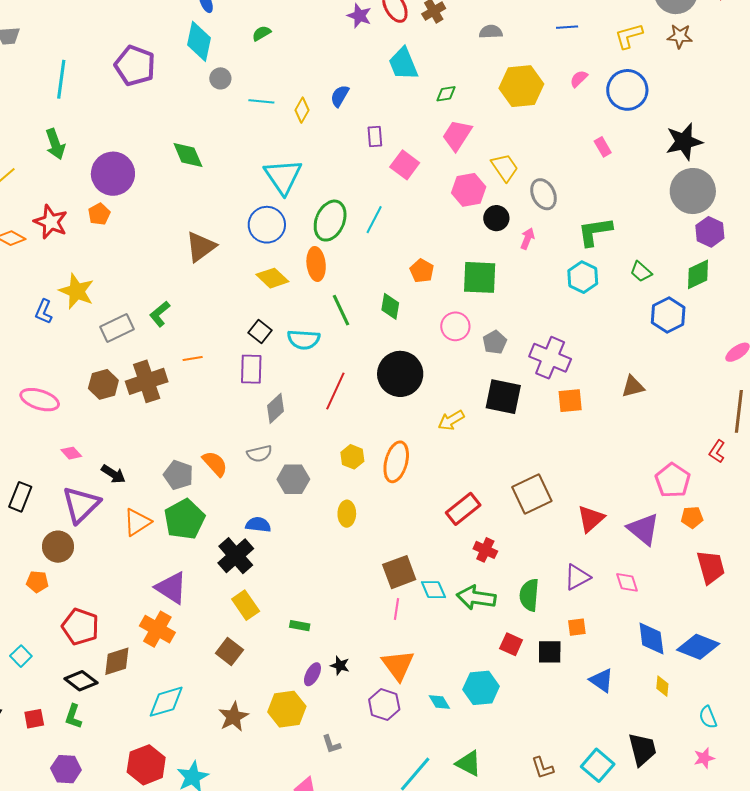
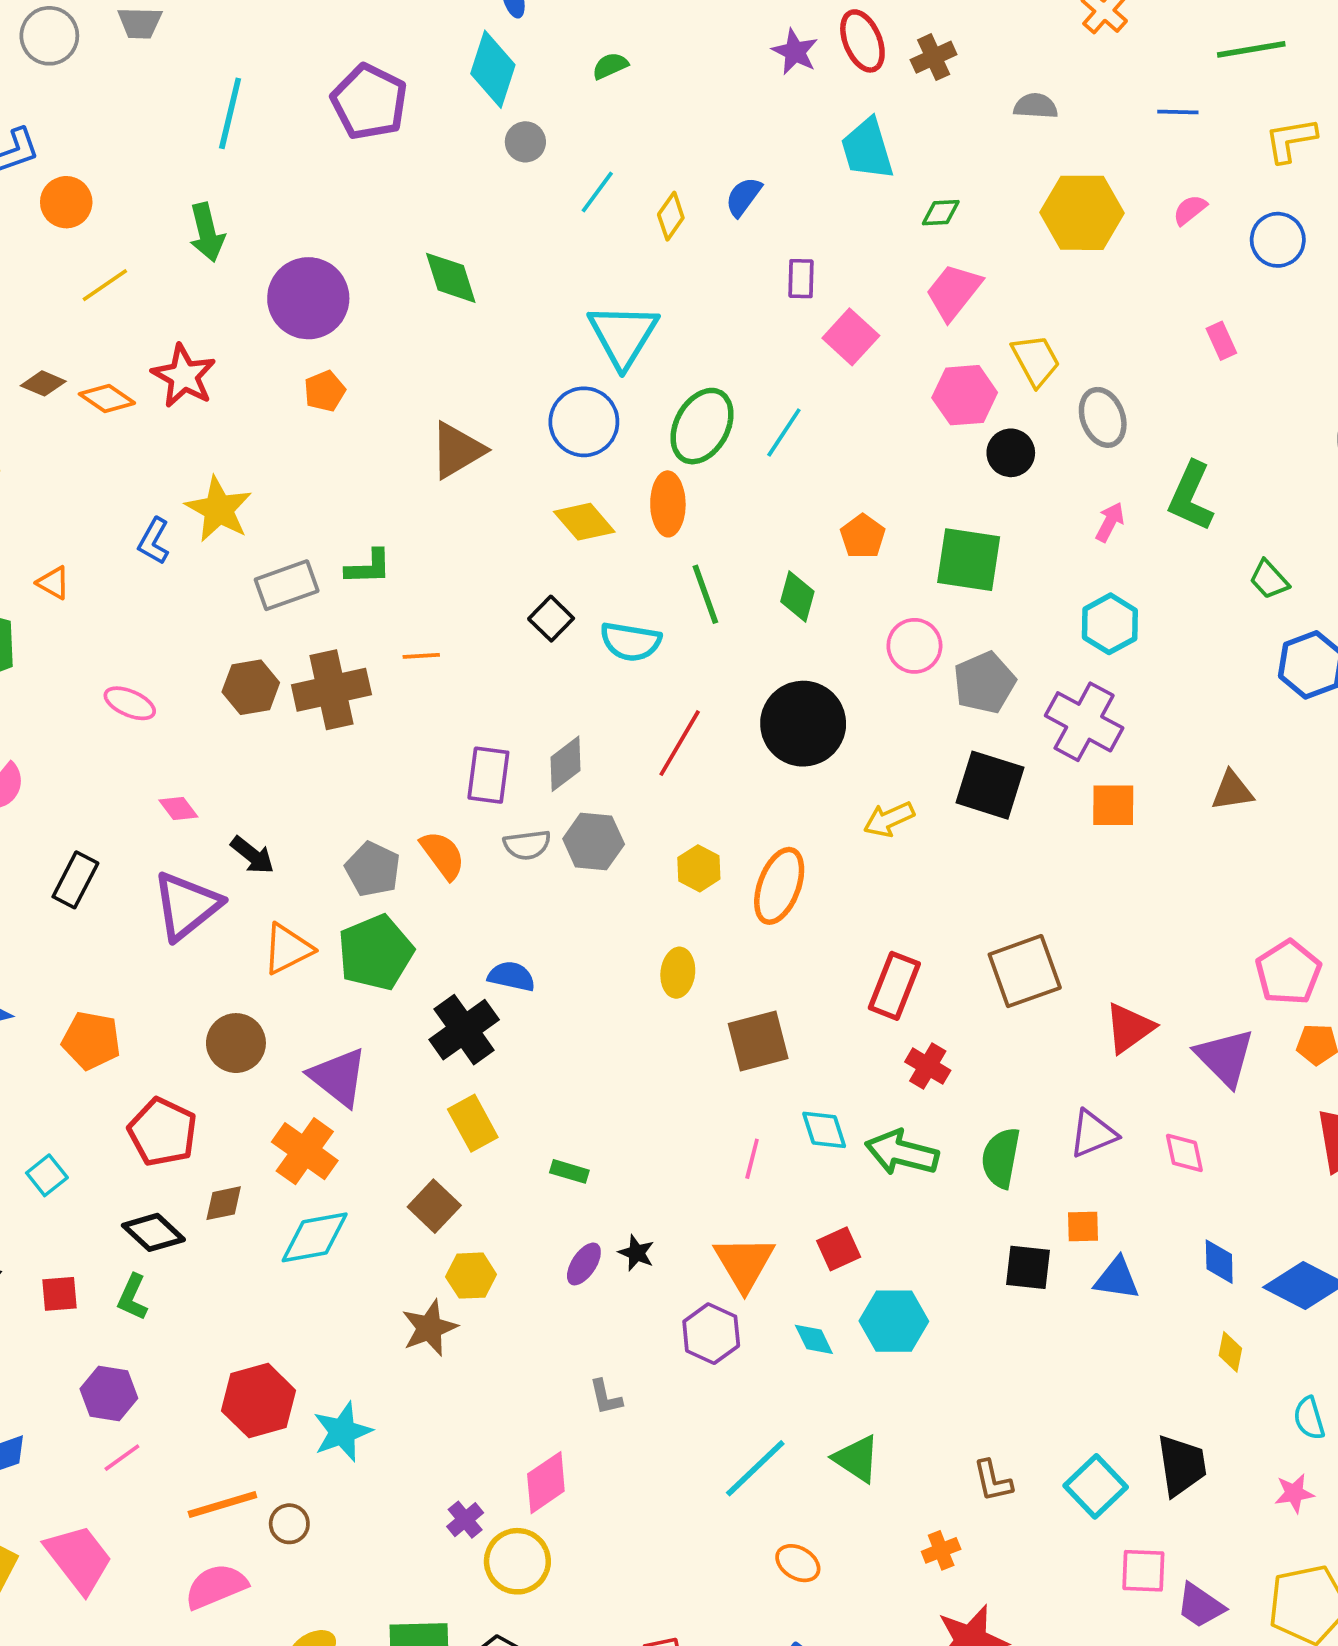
blue circle: (627, 90) -> (1278, 240), size x0.7
cyan line: (261, 101) -> (597, 192), turned -65
orange pentagon: (99, 214) -> (325, 391), moved
green L-shape: (595, 232) -> (1191, 496), turned -63
pink arrow: (527, 239) -> (1110, 522), moved
cyan hexagon: (583, 277) -> (1110, 624), moved
green L-shape: (160, 314) -> (368, 567), turned -148
gray pentagon: (495, 342) -> (984, 683), size x1.4
purple rectangle: (251, 369) -> (488, 775), moved
pink ellipse: (40, 400) -> (130, 703), size x0.7
gray hexagon: (293, 479) -> (594, 841), moved
red rectangle: (463, 509) -> (894, 986), turned -36
brown circle: (58, 547) -> (236, 1043), moved
brown square: (399, 572) -> (758, 1041), moved
orange pentagon: (37, 582) -> (91, 1041), size x1.4
blue diamond: (651, 639) -> (1219, 1262), size x0.7
red square: (511, 644) -> (839, 1249), moved, turned 35
brown diamond: (117, 661) -> (224, 1203), size x0.7
blue triangle: (601, 680) -> (1117, 1279), moved, turned -32
cyan diamond: (166, 702) -> (315, 1237), moved
yellow hexagon: (287, 709) -> (471, 1276), moved, size x0.7

